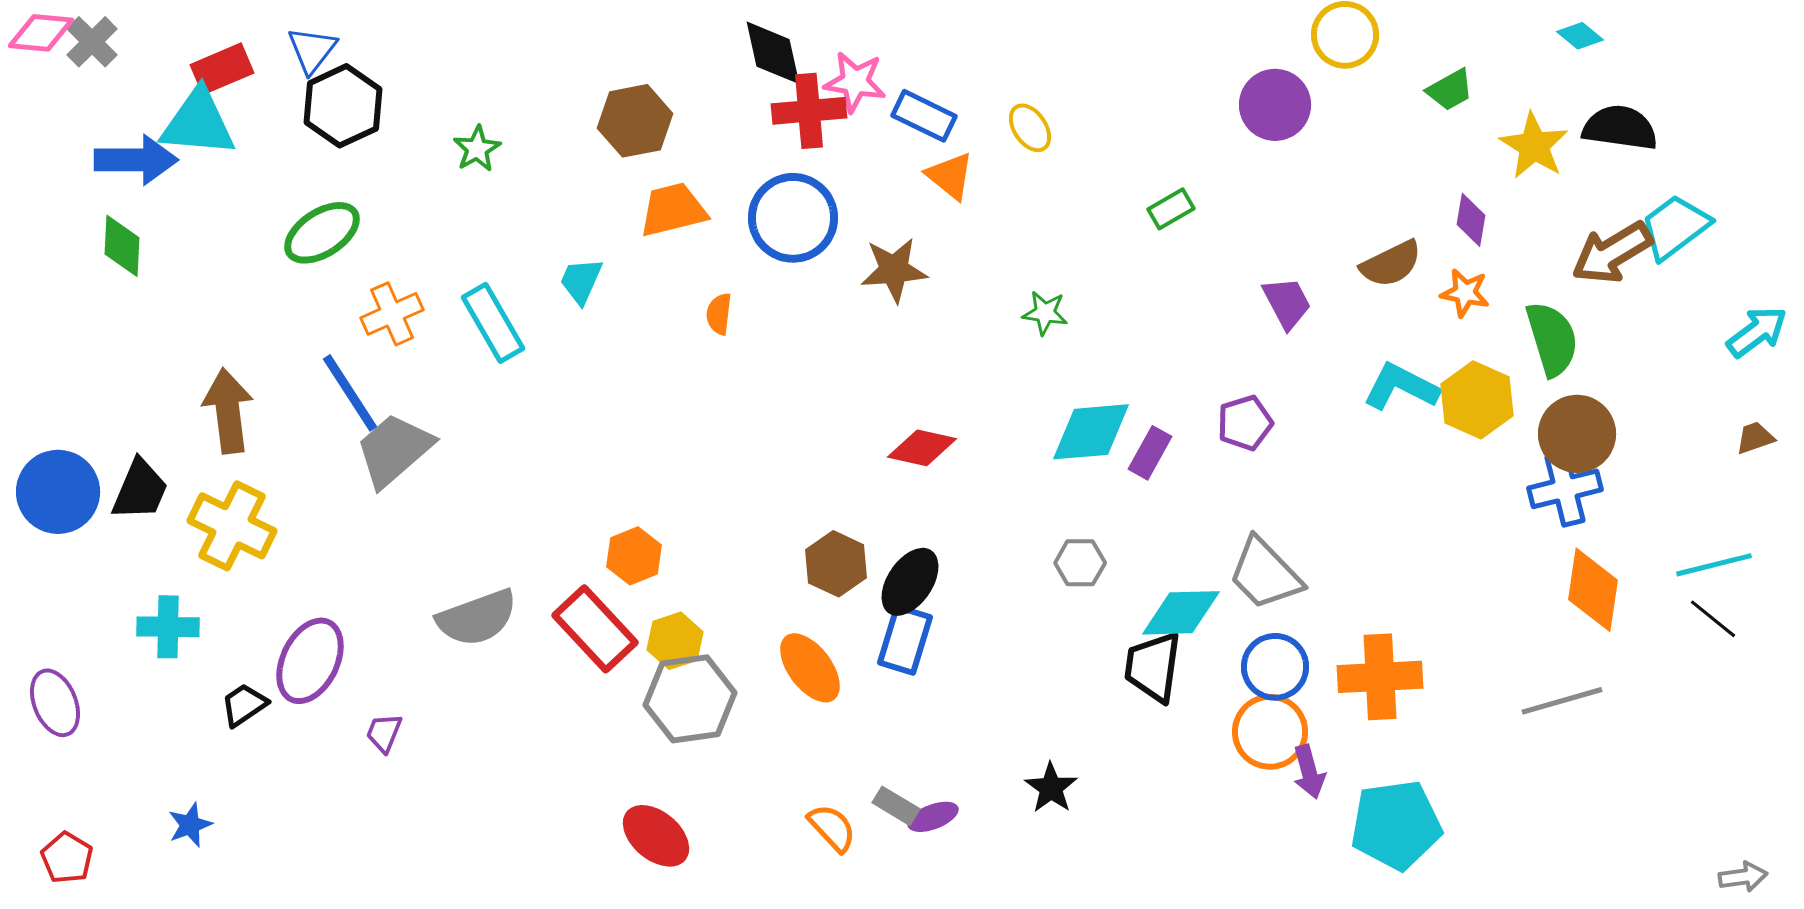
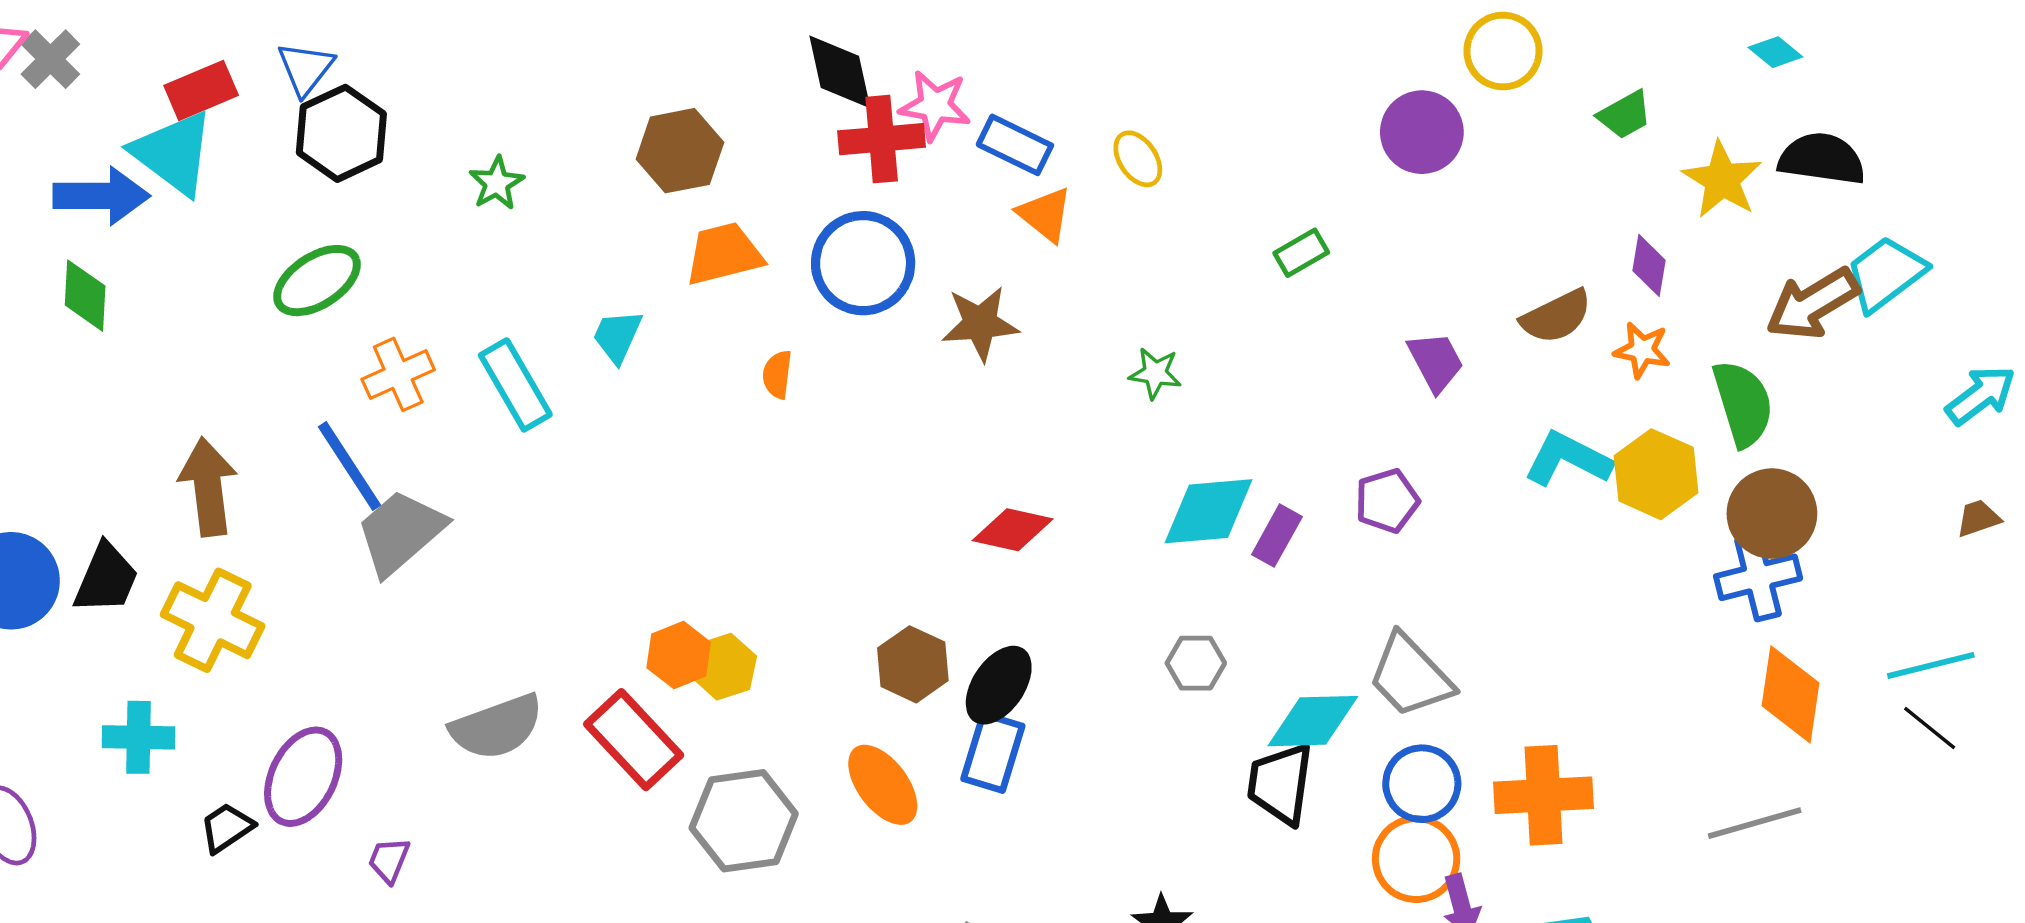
cyan triangle: (198, 123) -> (173, 153), turned 32
yellow hexagon: (675, 641) -> (724, 667), moved

